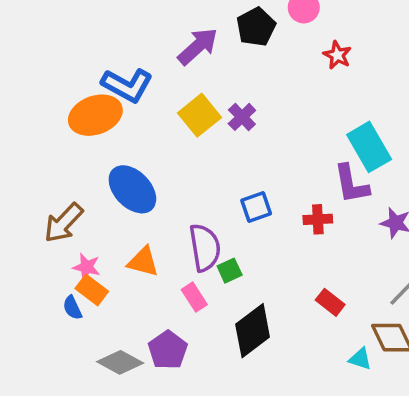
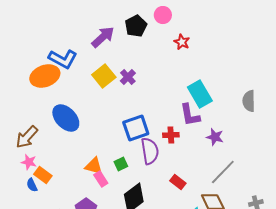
blue square: (256, 207) -> (136, 128), size x1.5
purple semicircle: (205, 248) -> (150, 151), moved
orange triangle: (143, 262) -> (94, 166), moved
pink star: (87, 267) -> (29, 162), moved

